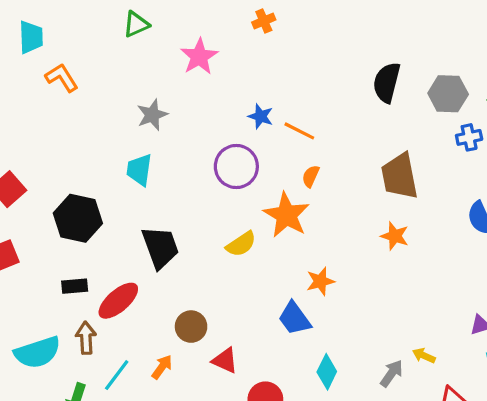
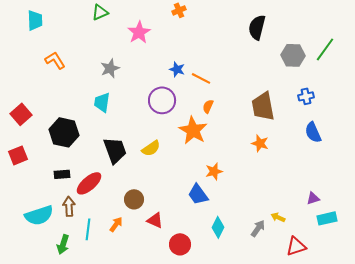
orange L-shape: (62, 78) -> (55, 60), moved
black semicircle: (387, 82) -> (257, 27), moved
blue cross: (469, 137) -> (306, 96), moved
yellow semicircle: (241, 244) -> (151, 148), moved
cyan line: (117, 375) -> (88, 229), turned -30

